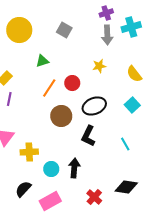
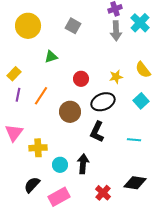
cyan cross: (131, 27) -> (140, 23), turned -30
yellow star: (99, 66) -> (116, 77), moved
orange line: (49, 88) -> (41, 96), moved
cyan line: (125, 144) -> (134, 140), turned -56

